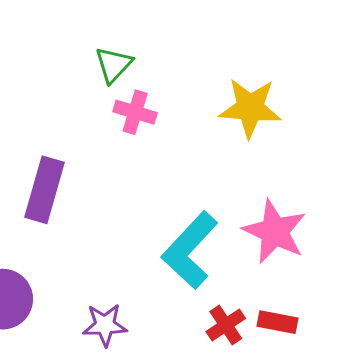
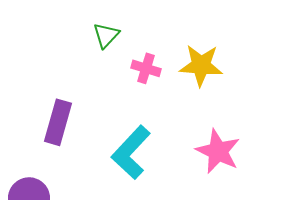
pink cross: (135, 112) -> (146, 68), moved
cyan L-shape: (190, 250) -> (131, 152), moved

